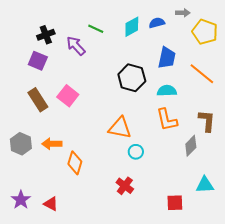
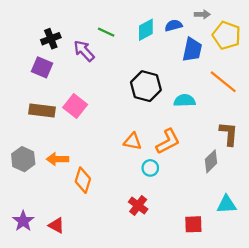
blue trapezoid: (167, 58) -> (192, 50), moved
brown rectangle: (38, 100) -> (42, 110), turned -50
orange L-shape: (167, 120) -> (168, 141), moved, turned -105
orange triangle: (120, 128) -> (133, 141), size x0.7

